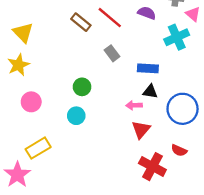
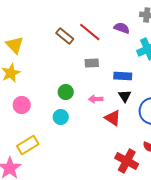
gray rectangle: (112, 53) -> (92, 63), turned -56
black triangle: (150, 91) -> (125, 96), turned 48
pink arrow: (134, 105) -> (96, 99), moved
red triangle: (141, 130) -> (113, 118), moved, turned -36

